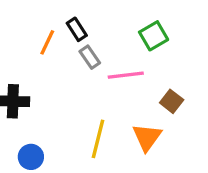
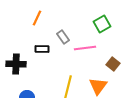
black rectangle: (77, 29) -> (42, 49), moved, turned -56
orange line: (47, 42) -> (37, 18), moved

